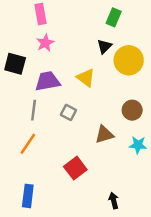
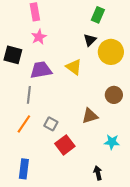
gray square: (68, 112) -> (51, 124), moved
cyan star: (138, 145) -> (112, 142), moved

